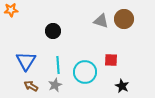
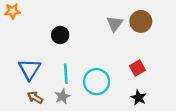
gray triangle: (101, 21) -> (115, 24), turned 49
red square: (111, 60) -> (137, 68), moved, turned -32

